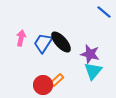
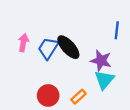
blue line: (104, 12) -> (117, 30), moved, turned 56
orange rectangle: (57, 80) -> (78, 97), moved

